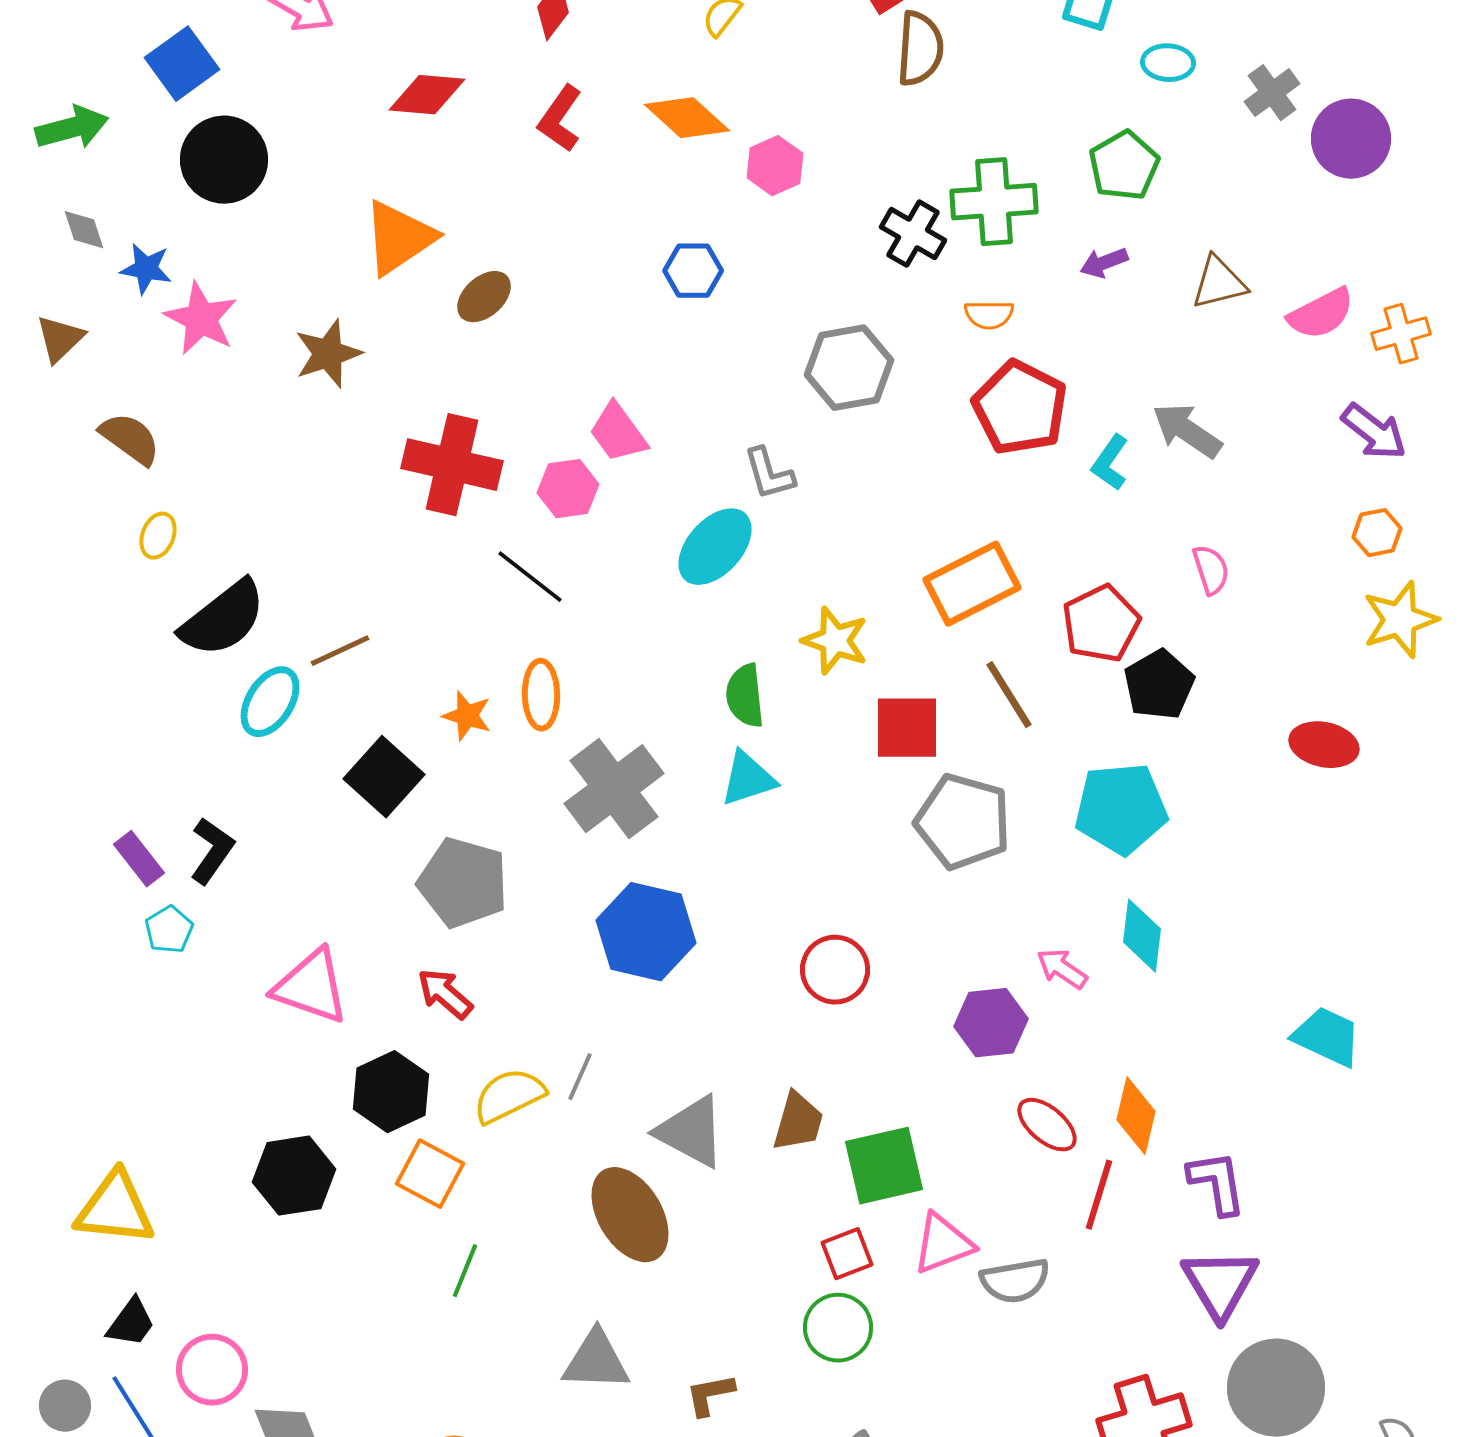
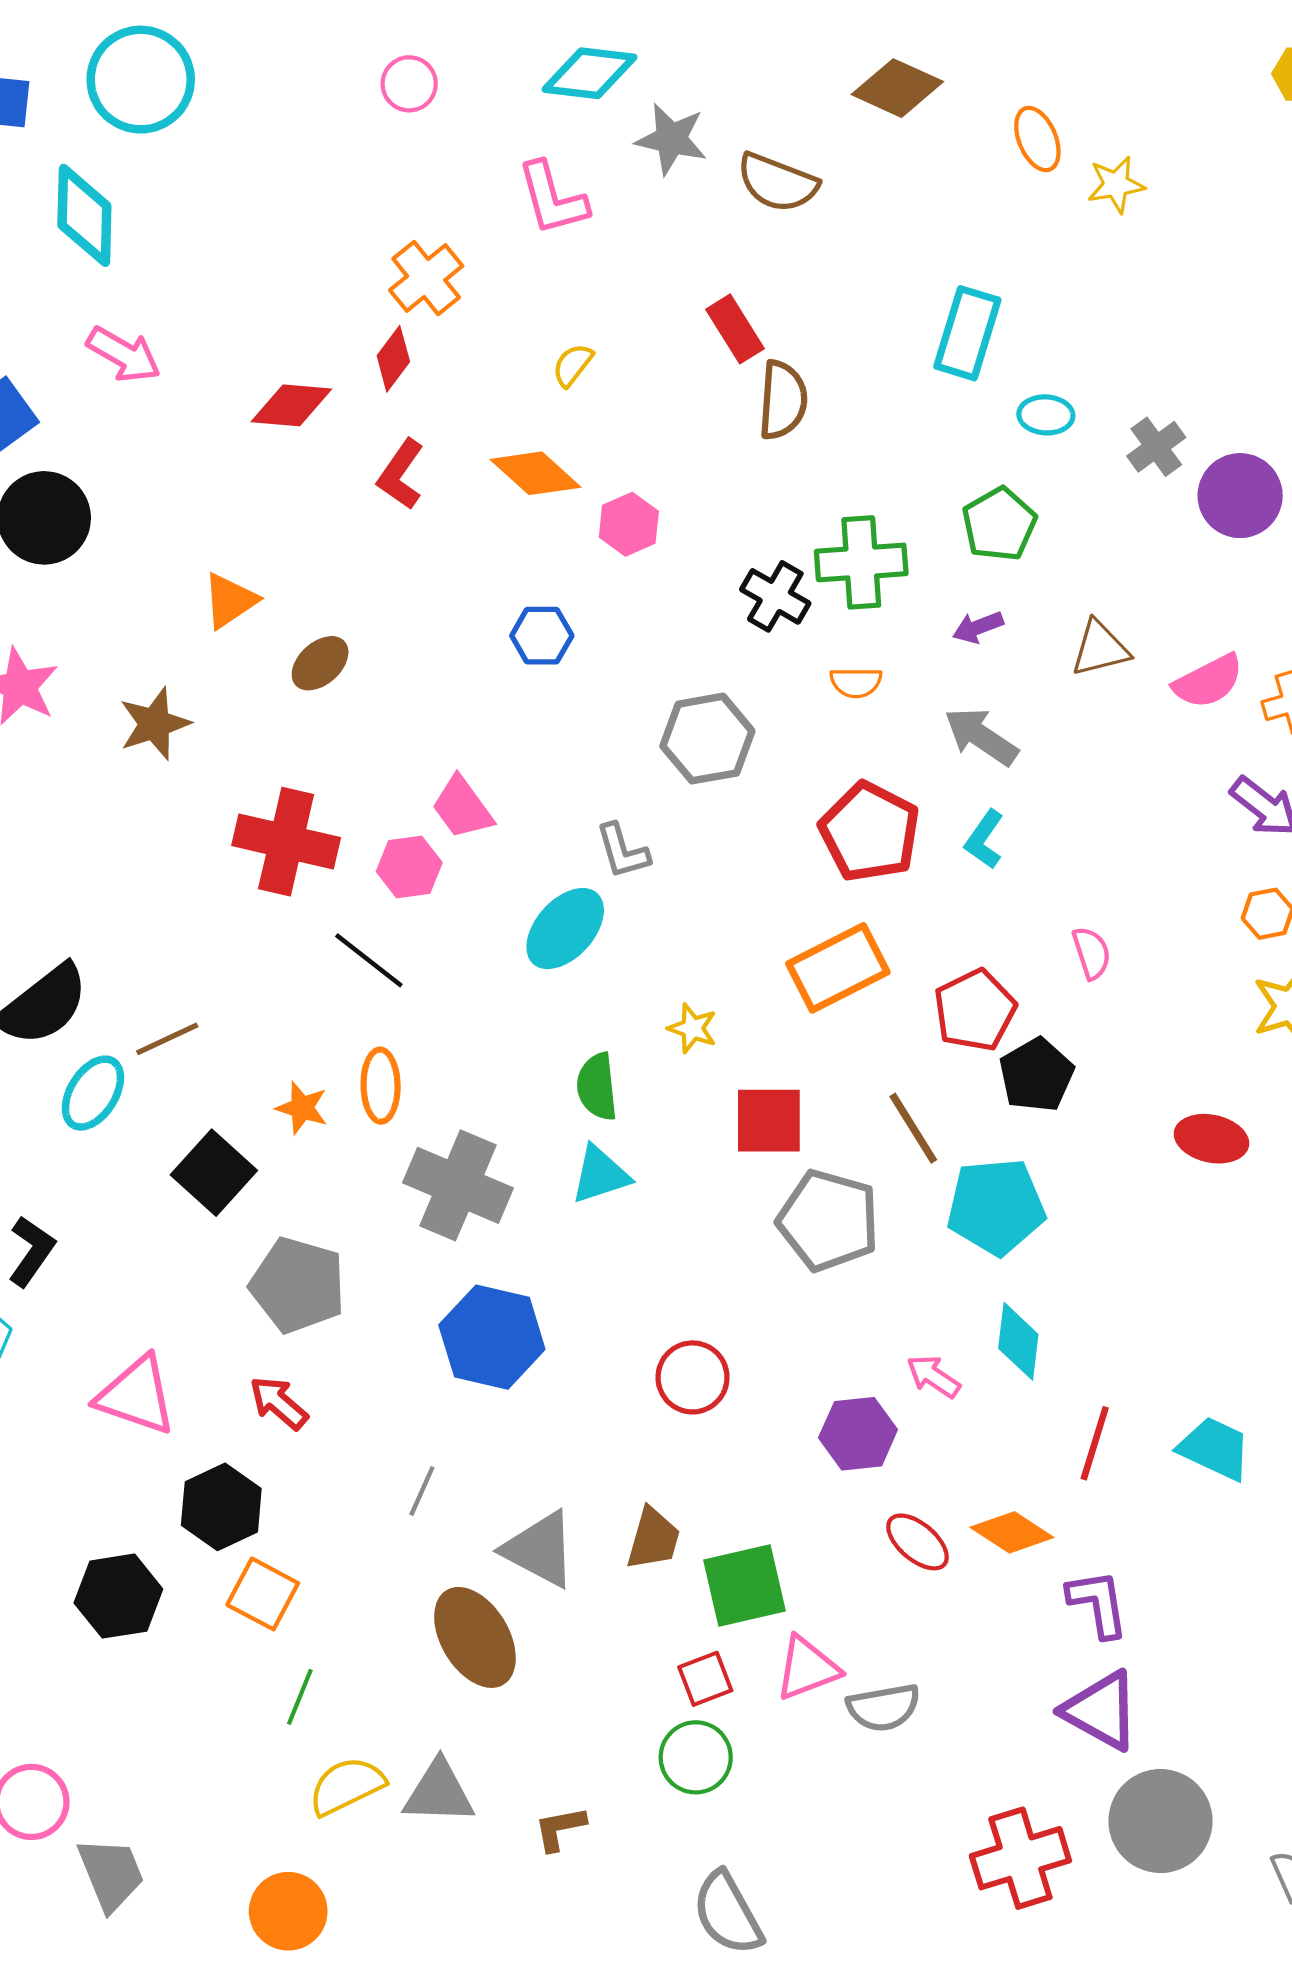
red diamond: (427, 95) -> (291, 405), moved
orange triangle: (399, 238) -> (230, 601), size x0.7
red pentagon: (1020, 408) -> (870, 832), moved
gray arrow: (1187, 431) -> (981, 736), moved
yellow star: (835, 641) -> (693, 1028), size x0.7
brown line: (1009, 695) -> (913, 1128), moved
gray cross: (614, 789) -> (458, 1185), turned -30
yellow semicircle: (509, 1096) -> (347, 1786), moved
orange diamond: (1136, 1116) -> (1012, 1532), turned -70
red line: (1099, 1195) -> (1095, 1443), moved
purple triangle: (1220, 1284) -> (1101, 1711), turned -30

